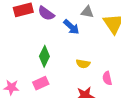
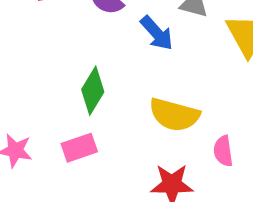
yellow semicircle: (83, 64) -> (174, 115), size x1.6

